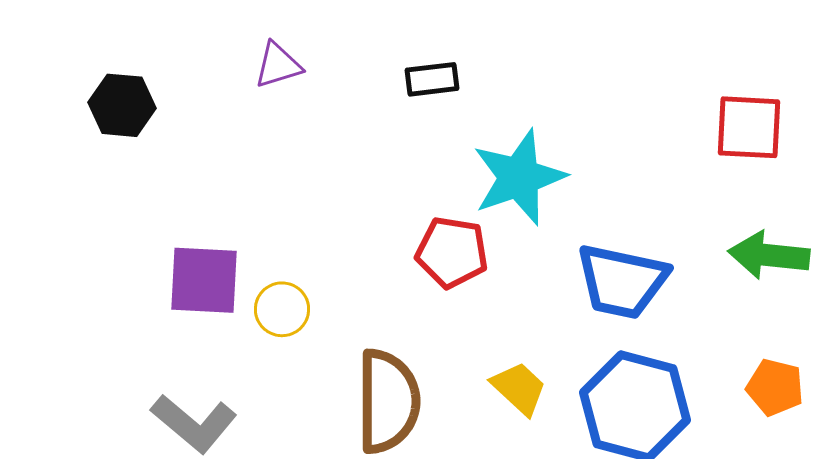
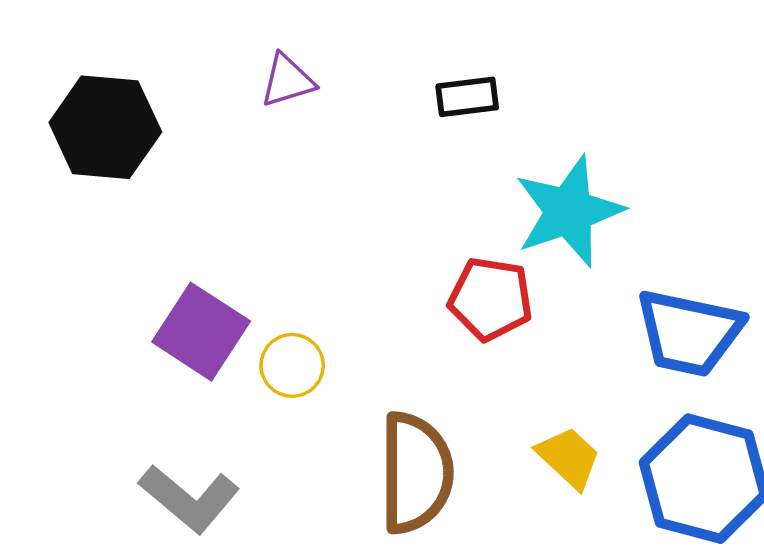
black hexagon: (122, 105) -> (105, 127), size x1.4
purple square: (204, 280) -> (201, 332), turned 30

